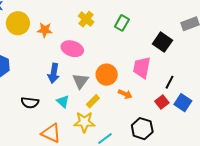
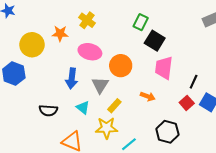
yellow cross: (86, 19) -> (87, 20), moved
yellow circle: (18, 23) -> (32, 45), moved
black square: (162, 42) -> (155, 41), moved
orange circle: (107, 75) -> (121, 66), moved

